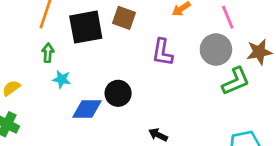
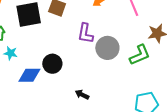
gray circle: (216, 50) -> (107, 48), moved

